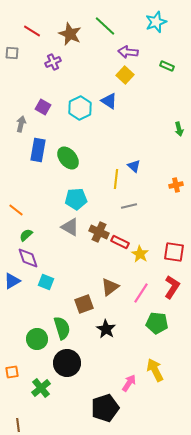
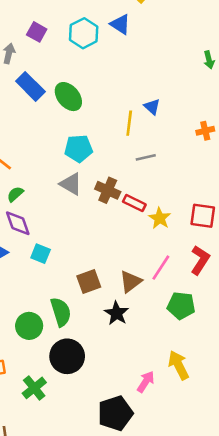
blue rectangle: (38, 150) -> (30, 86), turned -55
brown triangle: (110, 287) -> (130, 282), moved

